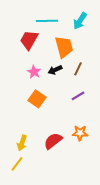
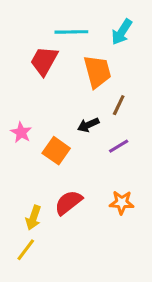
black arrow: (55, 70) -> (88, 125), moved
pink star: (34, 72) -> (21, 132), moved
red semicircle: (53, 141) -> (68, 202), moved

